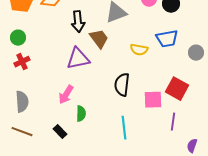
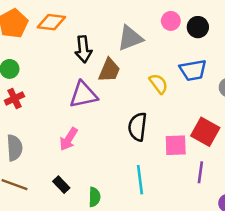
brown trapezoid: (99, 39) -> (109, 70), turned 60
yellow semicircle: (139, 50) -> (158, 84), turned -138
green semicircle: (81, 114) -> (94, 197), moved

